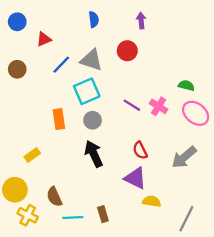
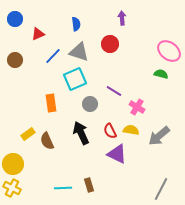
blue semicircle: (94, 19) -> (76, 24), moved
pink cross: (159, 106) -> (137, 107), moved
pink ellipse: (196, 113) -> (169, 51), moved
gray circle: (93, 120) -> (90, 104), moved
red semicircle: (140, 150) -> (110, 131), moved
brown semicircle: (54, 197) -> (47, 141), moved
yellow semicircle: (152, 201) -> (131, 130), moved
yellow cross: (28, 215) -> (12, 188), moved

